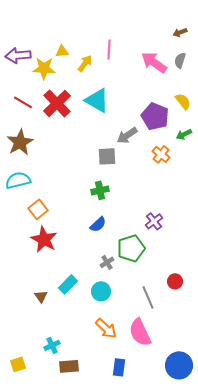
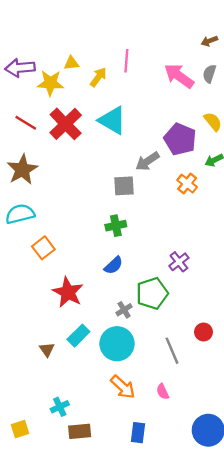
red star: (44, 239) -> (68, 292), moved
cyan circle: (101, 291) -> (117, 344), size x1.5
pink semicircle: (140, 332) -> (163, 392), size x0.5

